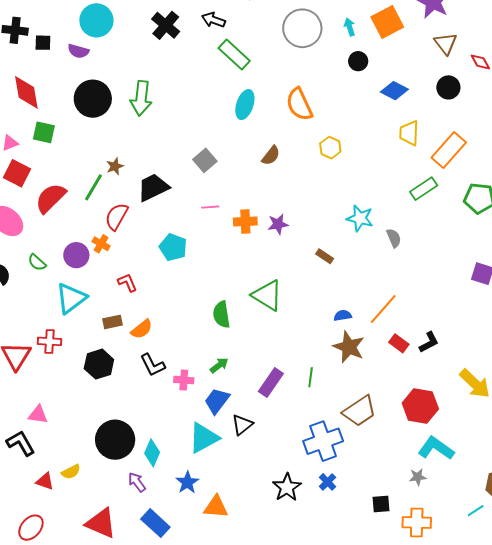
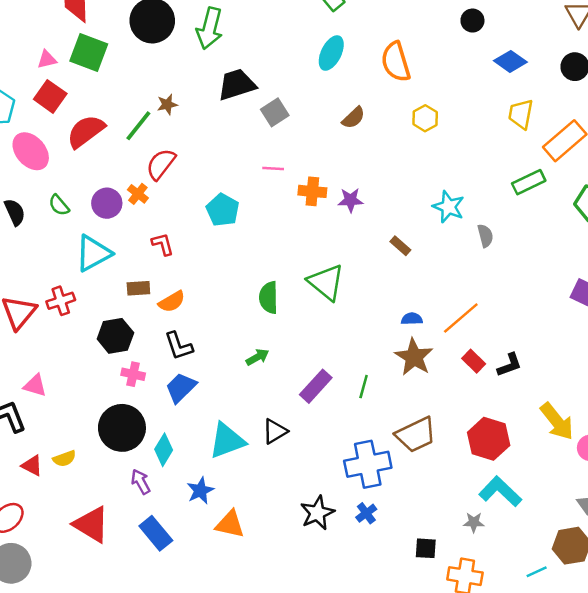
green square: (44, 132) -> (89, 53), size x1.4
black trapezoid: (153, 187) -> (237, 85), moved
red cross: (50, 341) -> (61, 301), turned -30
pink cross: (184, 380) -> (133, 374), moved
blue trapezoid: (217, 401) -> (181, 388), moved

